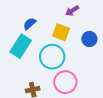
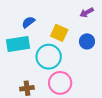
purple arrow: (72, 11) -> (87, 12), moved
cyan rectangle: (21, 46) -> (18, 44), turned 45

